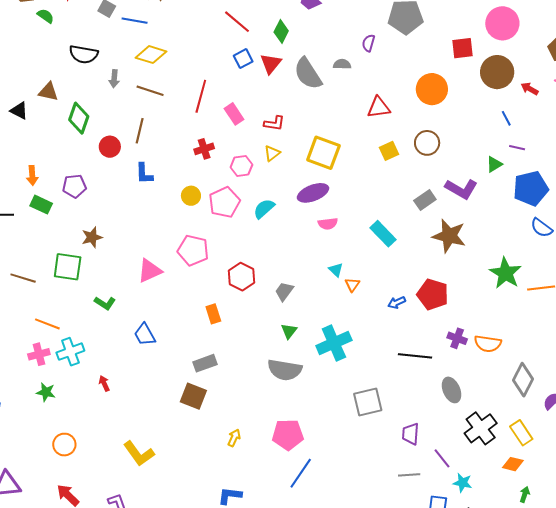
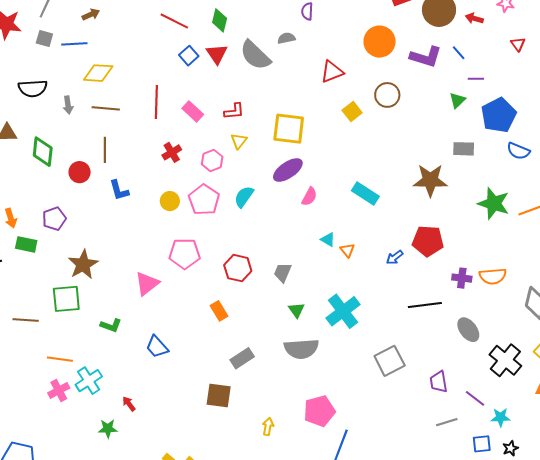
purple L-shape: (461, 189) -> (426, 57), moved
gray rectangle: (425, 200) -> (464, 149), moved, turned 50
pink semicircle: (328, 224) -> (309, 197), turned -42
brown star: (92, 237) -> (83, 264), size x1.4
gray rectangle: (205, 363) -> (242, 358), moved
green star: (46, 392) -> (108, 429), moved

